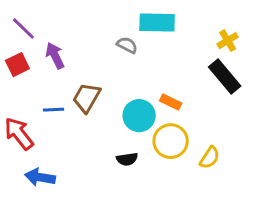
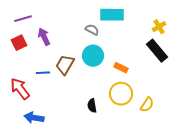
purple line: (23, 29) -> (23, 19), turned -60
cyan circle: (139, 116) -> (93, 56), moved
black semicircle: (127, 159) -> (92, 106), turned 88

